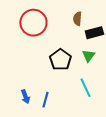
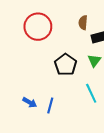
blue arrow: (25, 97) -> (30, 102), turned -40

